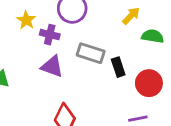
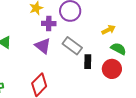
purple cross: (50, 35) -> (49, 23), turned -32
red circle: (149, 83) -> (112, 69), moved

